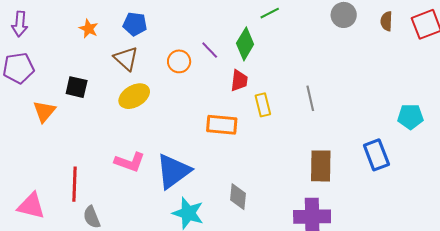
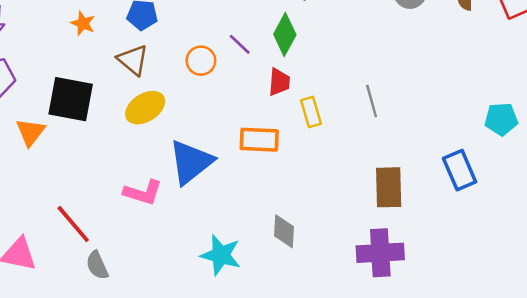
black square: (77, 87) -> (71, 99), size x1.6
blue triangle: (173, 171) -> (191, 162), moved
red line: (74, 184) -> (73, 224), turned -40

